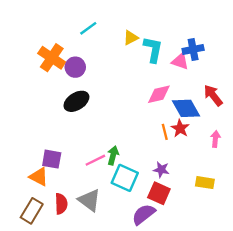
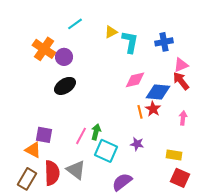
pink triangle: (180, 61) -> (181, 65), moved, turned -42
blue diamond: (186, 108) -> (158, 92), turned -55
pink line: (95, 160) -> (81, 136), turned -36
red square: (159, 193) -> (180, 178), moved
red semicircle: (61, 204) -> (52, 173), size x1.4

